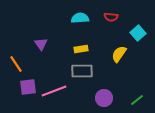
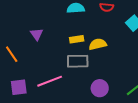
yellow semicircle: (119, 54) -> (98, 44), moved, turned 42
purple square: (28, 87) -> (19, 87), moved

